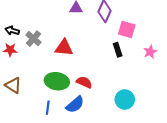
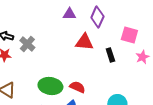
pink square: (127, 29) -> (129, 35), moved
red triangle: (64, 48) -> (84, 42), moved

